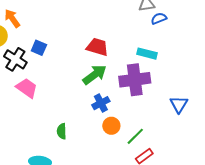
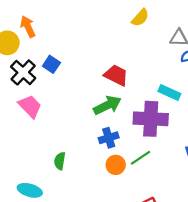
green line: (135, 136) -> (141, 158), moved

